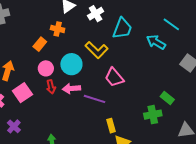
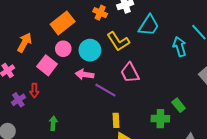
orange cross: (58, 29) -> (100, 13), moved
cyan arrow: (156, 42) -> (180, 47), turned 30
orange rectangle: (40, 44) -> (63, 23), size x1.6
red arrow: (51, 87) -> (34, 90), moved
pink square: (22, 93) -> (47, 65), moved, turned -30

